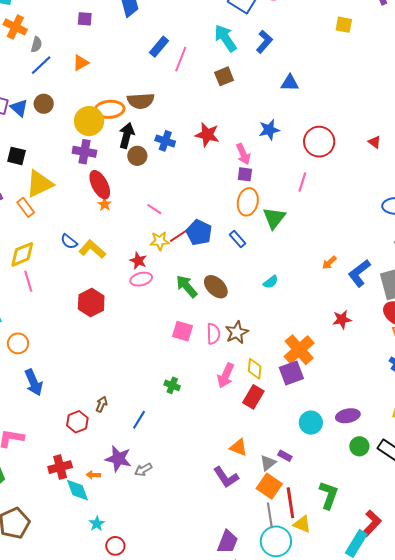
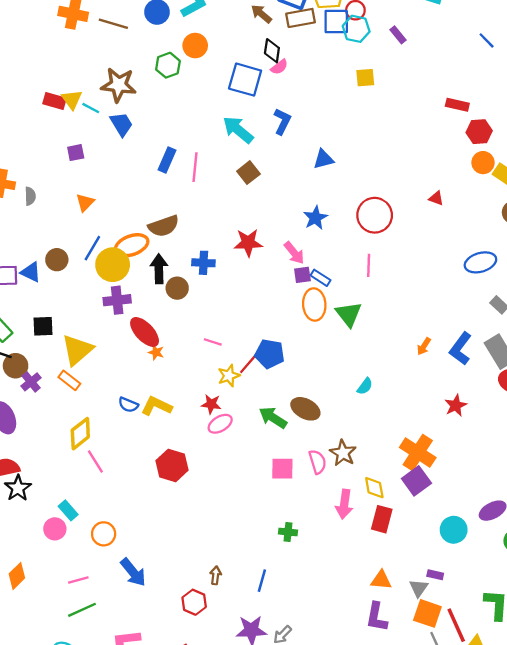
blue line: (41, 65) -> (92, 248), moved
blue rectangle: (237, 239) -> (320, 278), moved
purple L-shape: (226, 477) -> (377, 617), turned 60

